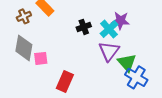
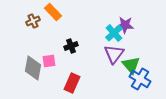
black cross: (84, 27) -> (71, 46), moved
gray diamond: (24, 48) -> (33, 68), moved

